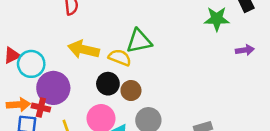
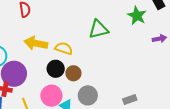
green star: (217, 19) -> (137, 16), turned 30
green triangle: (139, 41) -> (98, 29), moved

